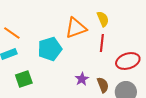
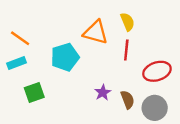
orange triangle: (76, 28) -> (96, 32), turned 35

